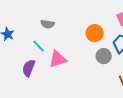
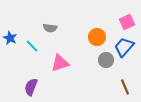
cyan line: (39, 46) -> (32, 46), moved
purple semicircle: (29, 68) -> (31, 87), moved

